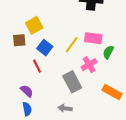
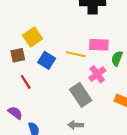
yellow line: (72, 45) -> (76, 54), turned 72
red line: (37, 66) -> (26, 82), moved
purple semicircle: (27, 91) -> (15, 113), moved

